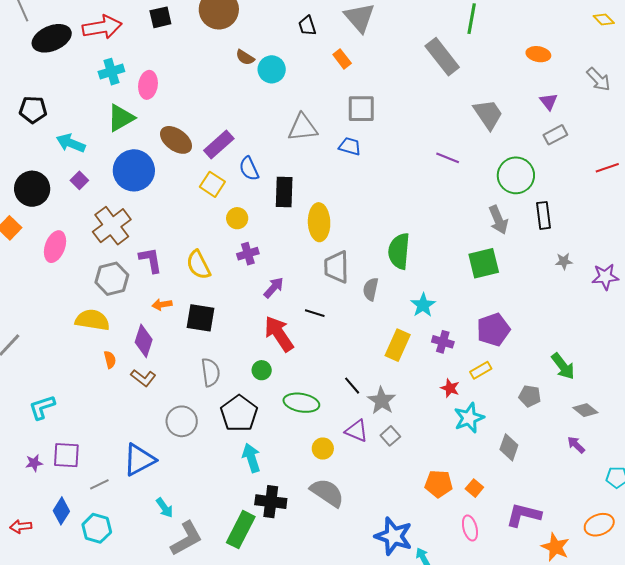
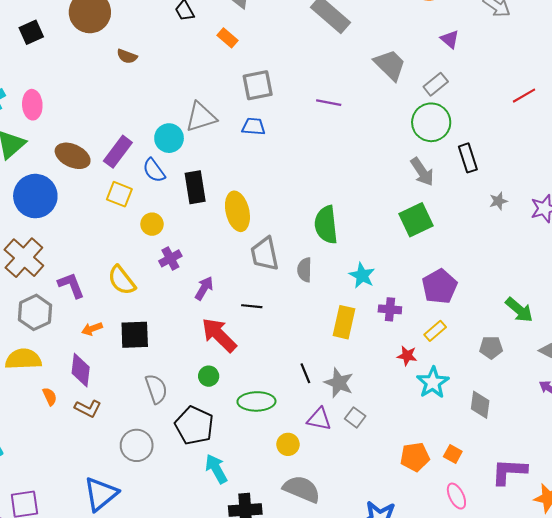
cyan circle: (272, 69) -> (169, 138), moved
gray rectangle: (555, 135) -> (436, 84), moved
purple line: (448, 158) -> (329, 103), moved
black line: (352, 386) -> (305, 373), turned 30

